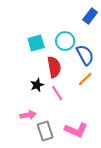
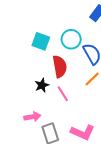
cyan square: (36, 43) -> (41, 41), turned 36

